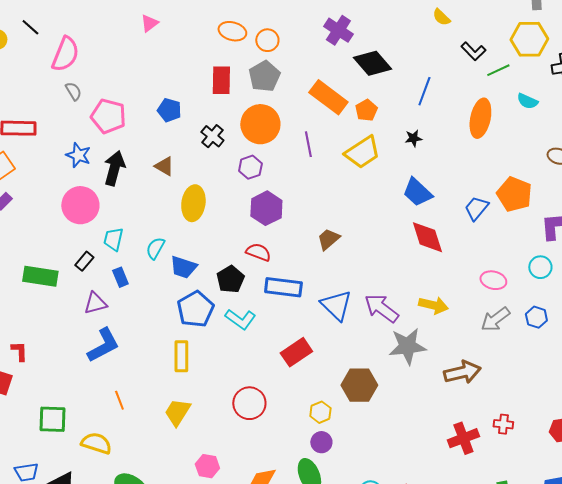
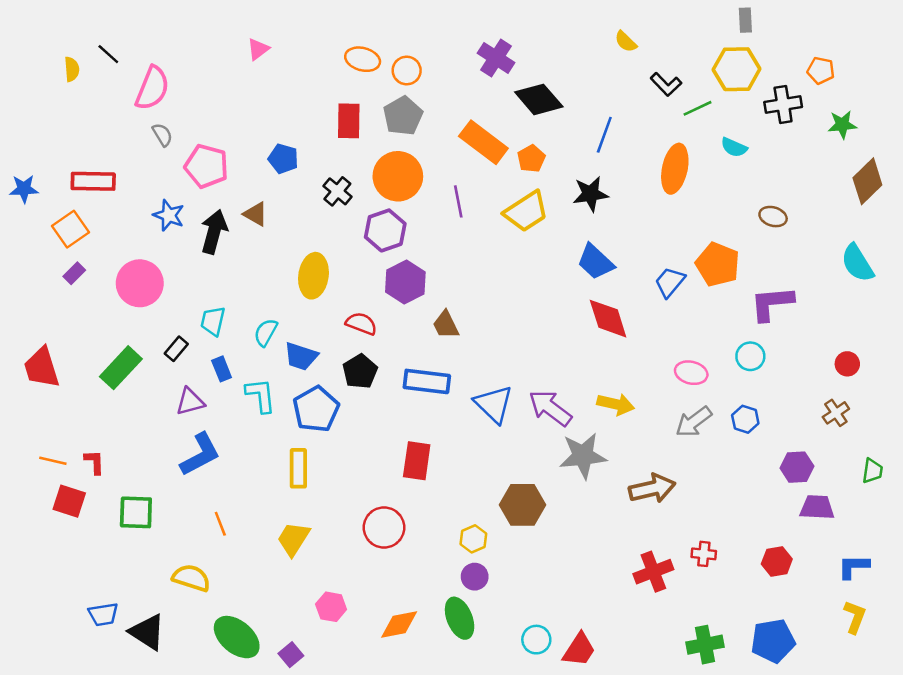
black star: (413, 138) -> (590, 194), size x1.6
brown triangle: (164, 166) -> (256, 214), moved
purple hexagon: (250, 167) -> (385, 230), size x1.4
pink circle: (80, 205) -> (140, 283), moved
brown trapezoid: (328, 239) -> (446, 325), moved, turned -75
red semicircle: (258, 252) -> (361, 324), moved
green rectangle: (40, 276) -> (121, 368), turned -56
cyan L-shape: (240, 319) -> (261, 395), moved, turned -132
red rectangle: (296, 352) -> (417, 461), moved, turned -48
green square: (52, 419) -> (136, 512), moved

